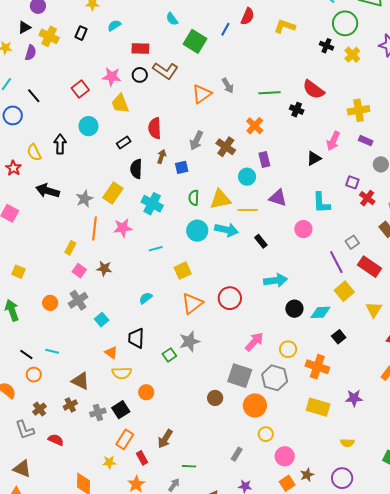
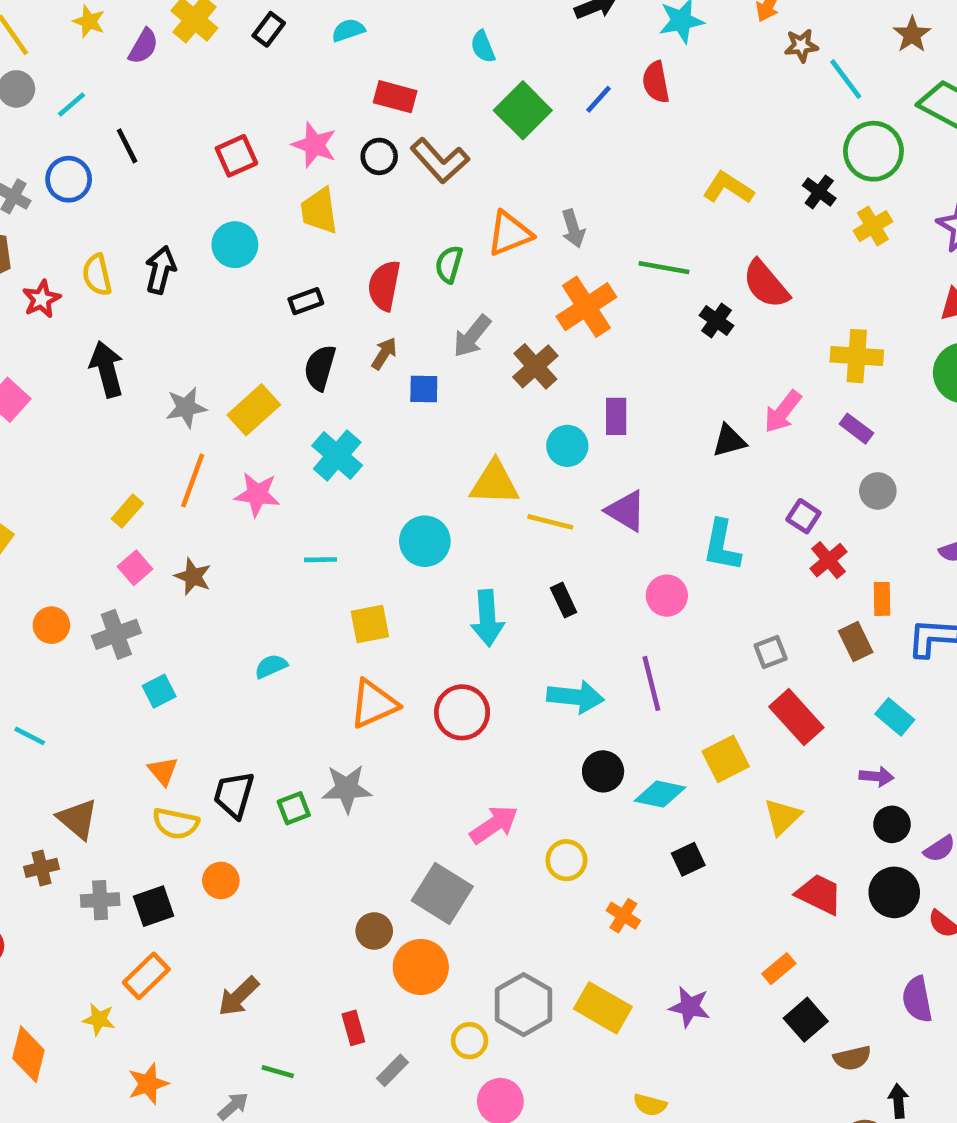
red semicircle: (248, 16) -> (656, 82), turned 132
yellow L-shape: (285, 26) -> (728, 188), moved
orange cross: (255, 126) -> (586, 307), moved, size x1.4
black arrow: (48, 191) -> (107, 369), turned 45
green semicircle: (194, 198) -> (449, 264), moved
cyan arrow: (226, 230) -> (487, 618), moved, turned 60
purple line: (336, 262) -> (651, 683), moved
black trapezoid: (136, 338) -> (234, 795), moved
orange cross: (317, 367) -> (623, 916), size x0.6
gray hexagon: (275, 378) -> (524, 1005), moved
orange circle: (255, 405) -> (421, 967), moved
red rectangle: (142, 458) -> (353, 1028), moved

